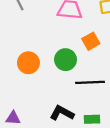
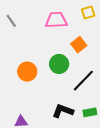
black line: (90, 82) -> (83, 81), turned -35

